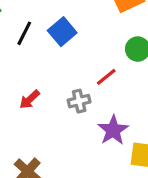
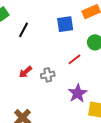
blue square: (62, 32) -> (65, 24), moved, turned 30
gray cross: (79, 101) -> (48, 75), moved

